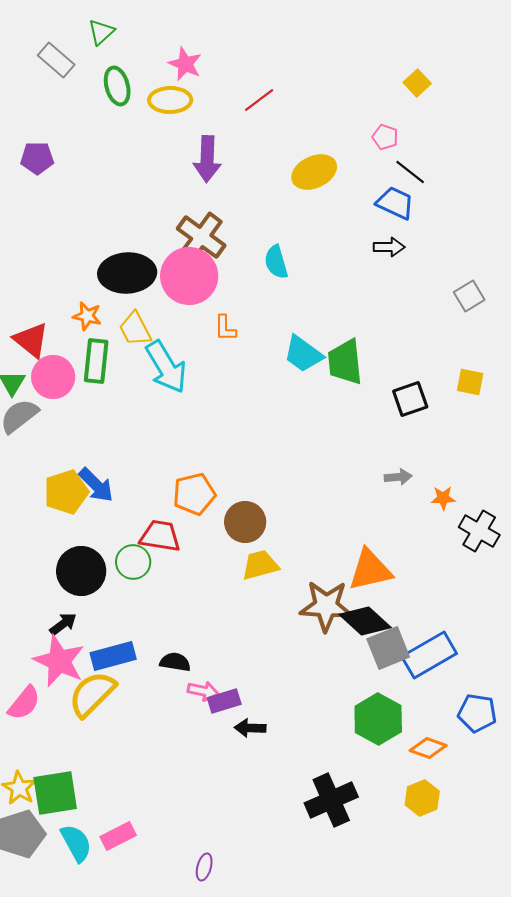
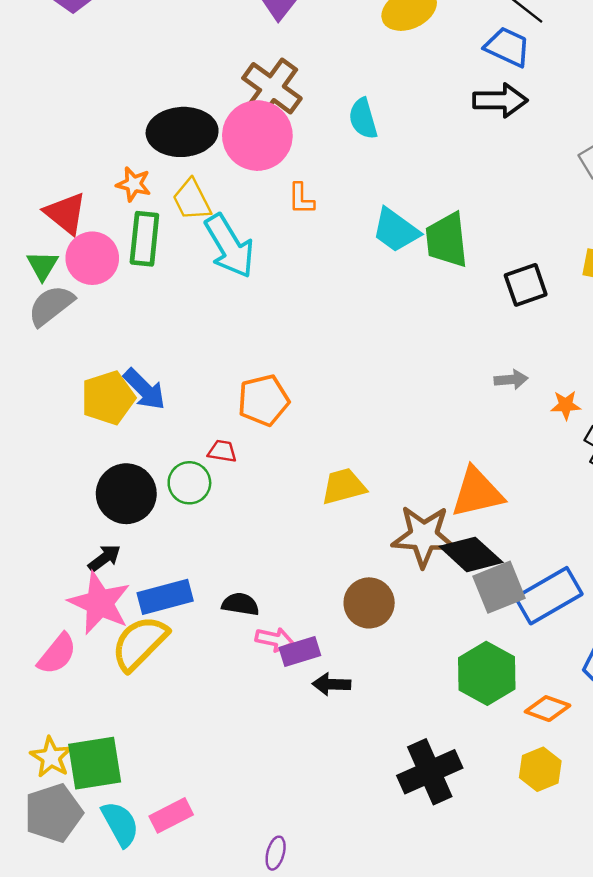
black arrow: (389, 247) -> (500, 100), size x1.4
brown circle: (245, 522) -> (369, 603), moved
red trapezoid: (160, 536) -> (222, 451), size x0.6

